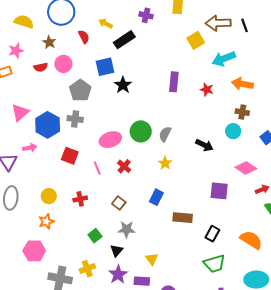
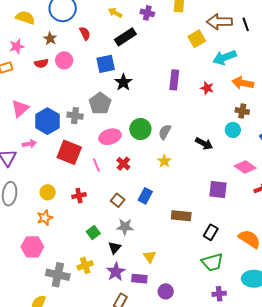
yellow arrow: (106, 23) -> (115, 13), moved
gray pentagon: (80, 90) -> (100, 103), moved
red square: (70, 156) -> (69, 152), size x1.4
blue rectangle: (156, 197) -> (145, 196), moved

